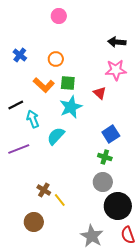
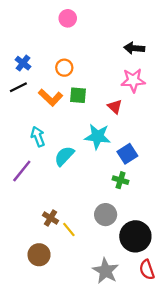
black line: (16, 105) -> (18, 87), moved
cyan star: (71, 107) -> (98, 137), moved, turned 30
purple line: (19, 149) -> (22, 171), turned -30
gray circle: (103, 182) -> (106, 215), moved

